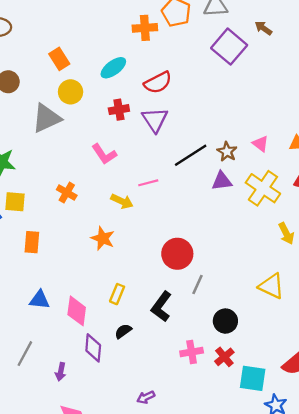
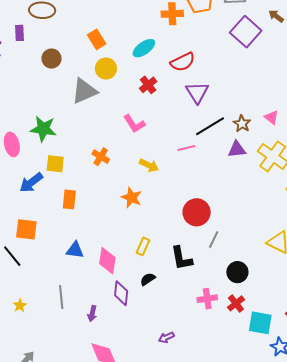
red cross: (119, 110) -> (148, 85), turned -30
purple triangle: (155, 120) -> (197, 92), moved
pink line: (148, 183) -> (186, 148), moved
black L-shape: (161, 307) -> (182, 258), turned -48
gray line: (25, 354) -> (61, 297), turned -35

